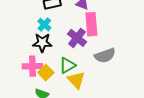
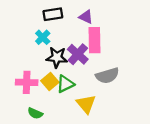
black star: (42, 43) -> (57, 57), moved
yellow square: (46, 73) -> (50, 82), moved
yellow triangle: (76, 80) -> (86, 104), moved

